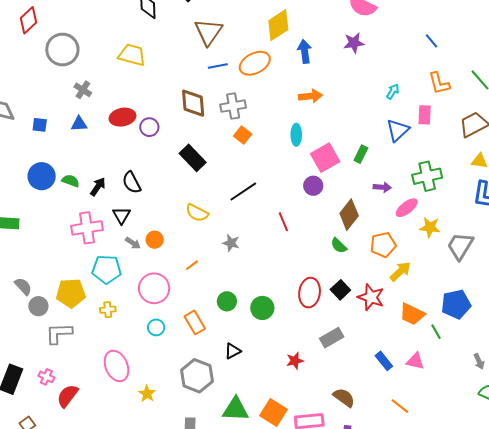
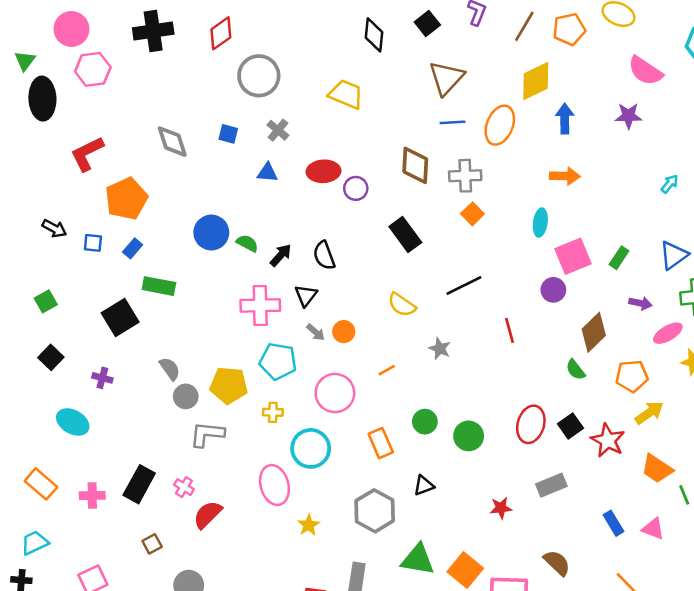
orange ellipse: (255, 63) -> (500, 125), turned -48
blue square: (40, 125) -> (228, 134), moved
blue triangle: (398, 130) -> (674, 255), moved
cyan circle: (156, 327) -> (311, 448), moved, size x1.8

